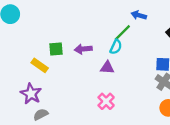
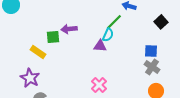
purple arrow: (83, 49) -> (69, 29), moved
purple triangle: (107, 68) -> (100, 46), moved

